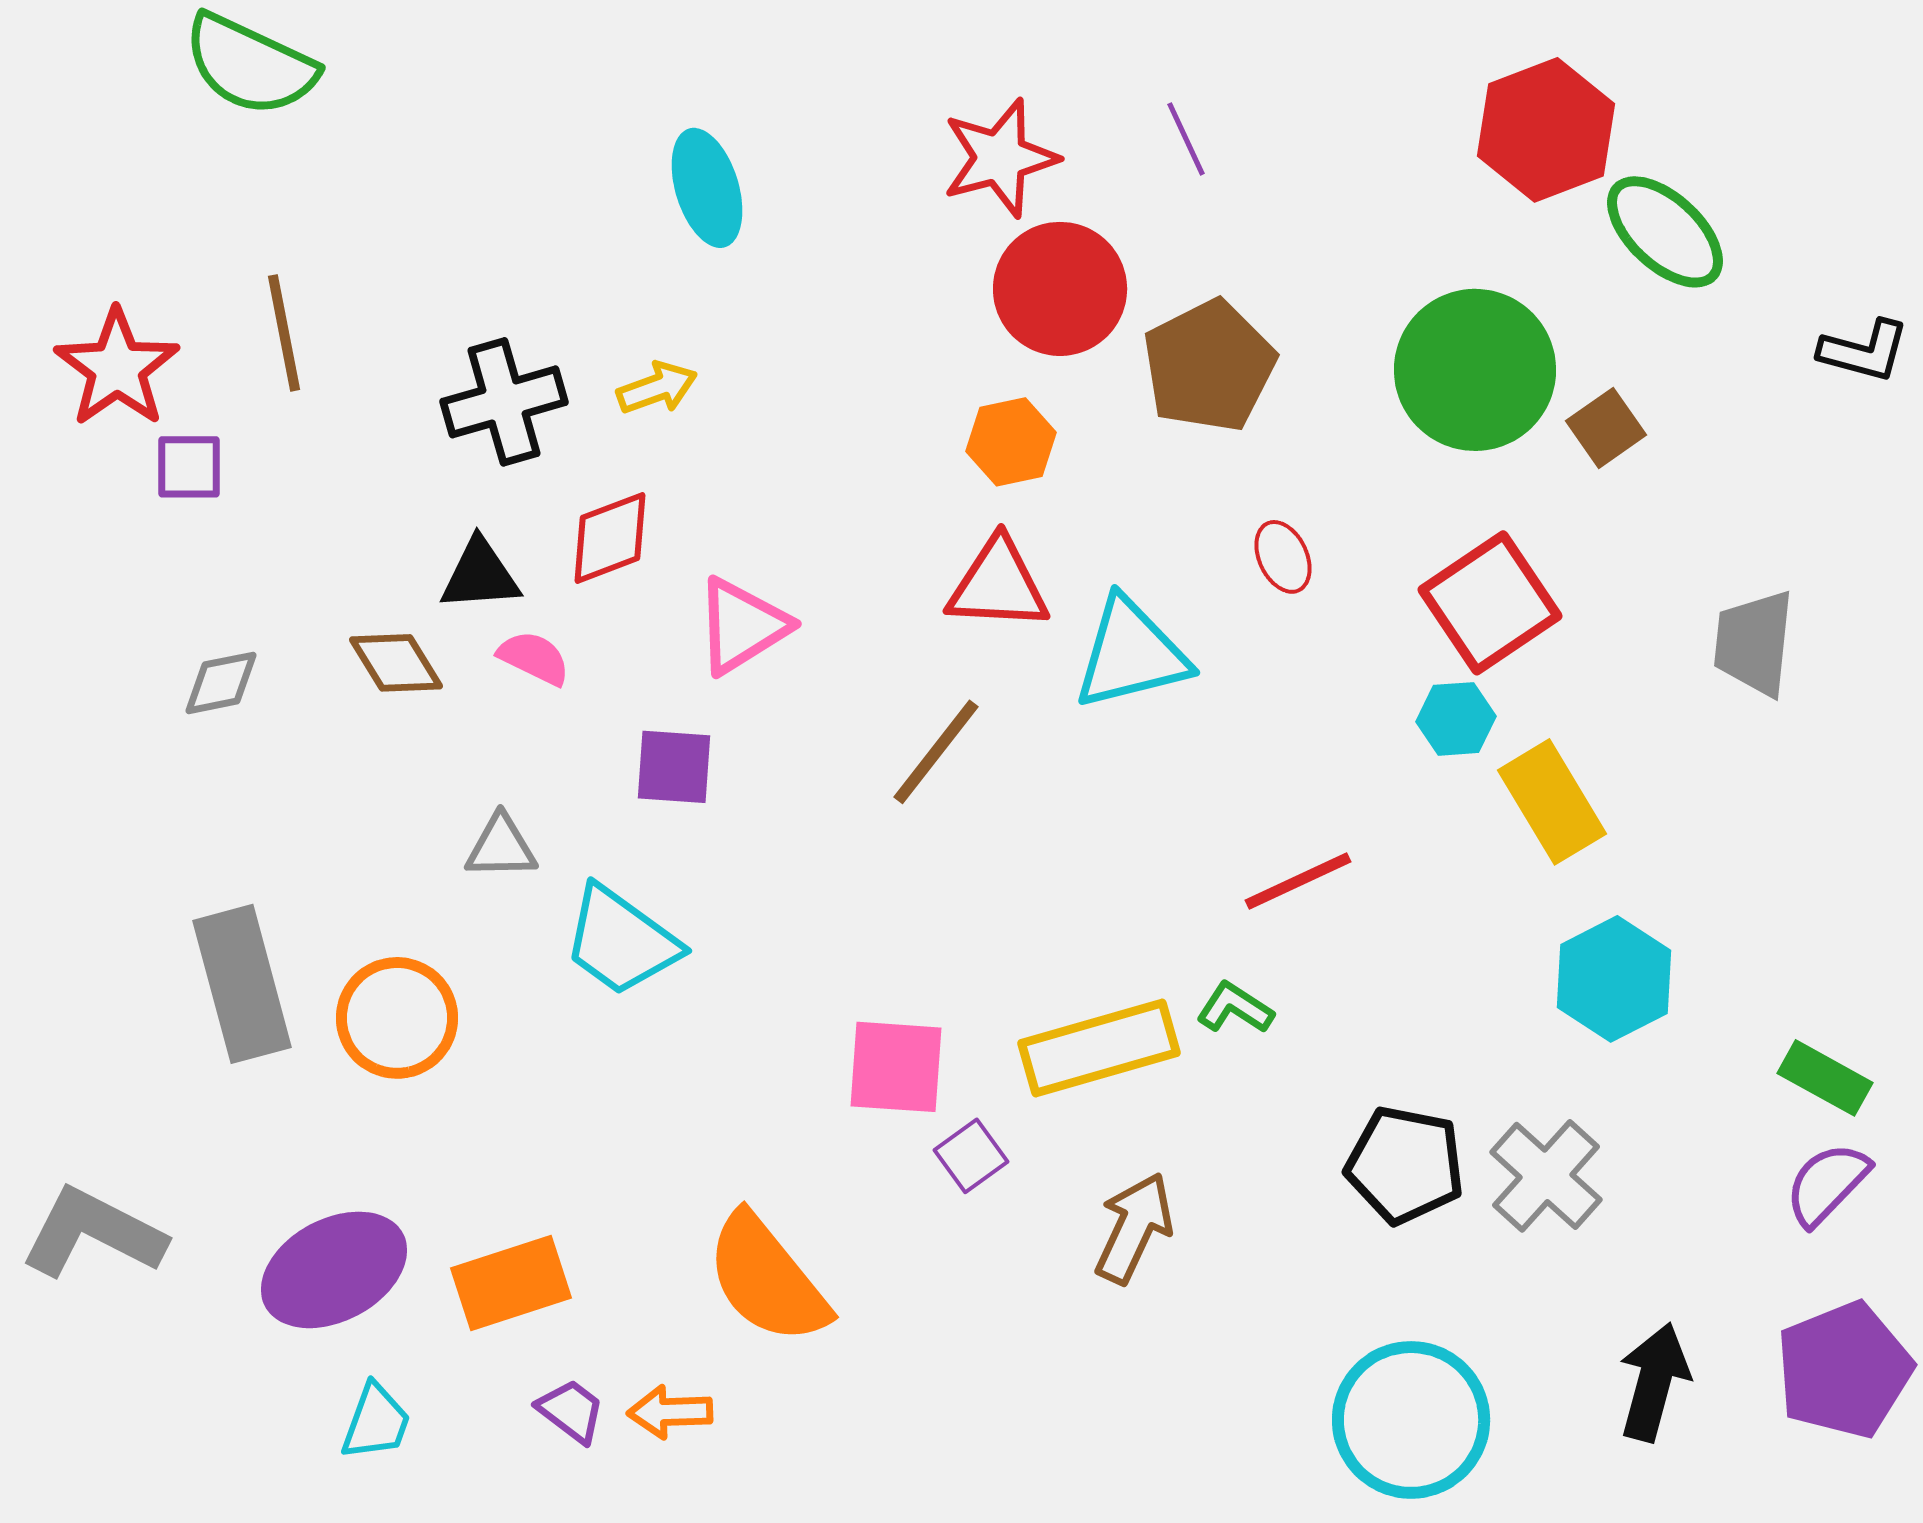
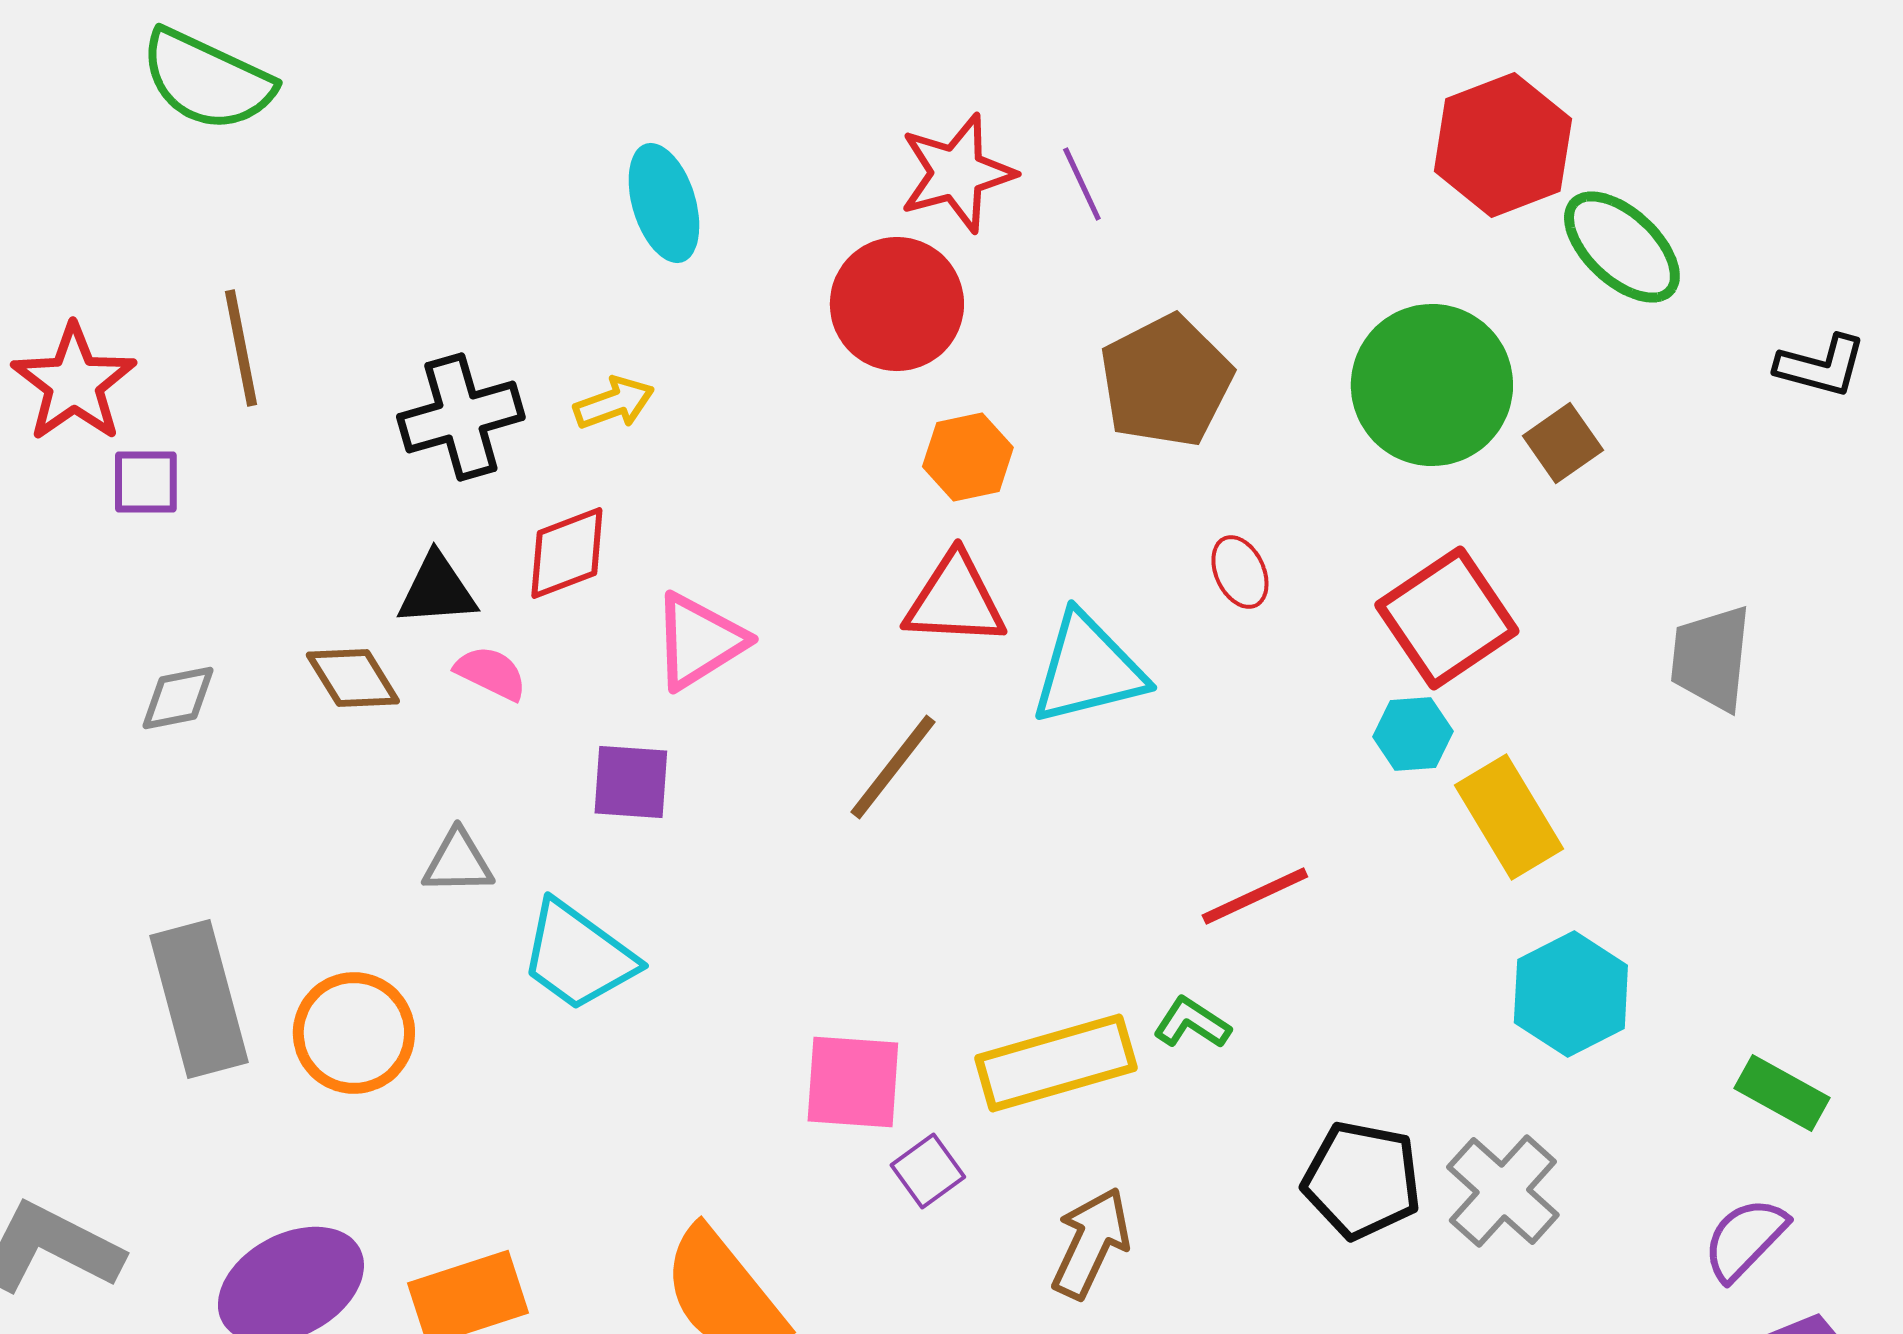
purple line: (1186, 139) -> (1082, 184), moved
red circle: (1060, 289) -> (897, 304), moved
purple semicircle: (1827, 1184) -> (1745, 1239), moved

